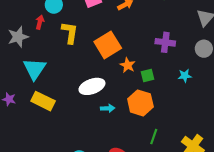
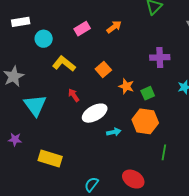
red arrow: (40, 22) -> (74, 95), moved, turned -40
yellow L-shape: (70, 33) -> (64, 64), turned -50
orange square: (108, 45) -> (103, 70), size x0.6
yellow rectangle: (43, 101) -> (50, 159), moved

